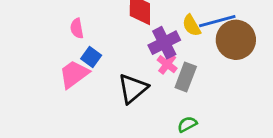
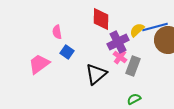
yellow semicircle: (191, 25) -> (137, 30), turned 77
pink trapezoid: (74, 74) -> (39, 64), moved

